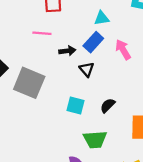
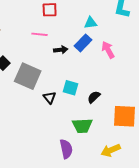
black triangle: (87, 69) -> (50, 98), moved
cyan square: (76, 106) -> (71, 88), moved

